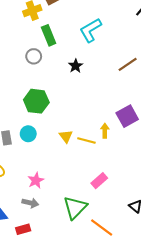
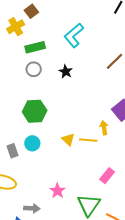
green rectangle: (49, 35) -> (35, 47), turned -72
gray circle: (34, 56) -> (34, 69), moved
pink star: (36, 180) -> (57, 191), moved
gray arrow: (30, 203) -> (32, 208), moved

